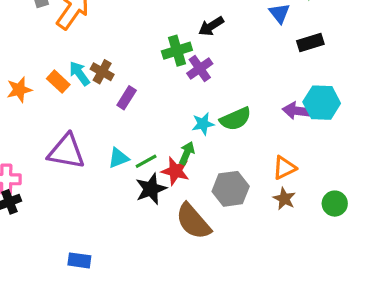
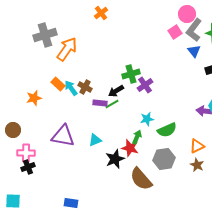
black arrow: (211, 26) -> (116, 91), moved
orange rectangle: (58, 82) -> (58, 84), moved
purple rectangle: (127, 98) -> (100, 103), turned 64
green semicircle: (236, 119) -> (167, 130), moved
green line: (146, 161) -> (112, 104), moved

